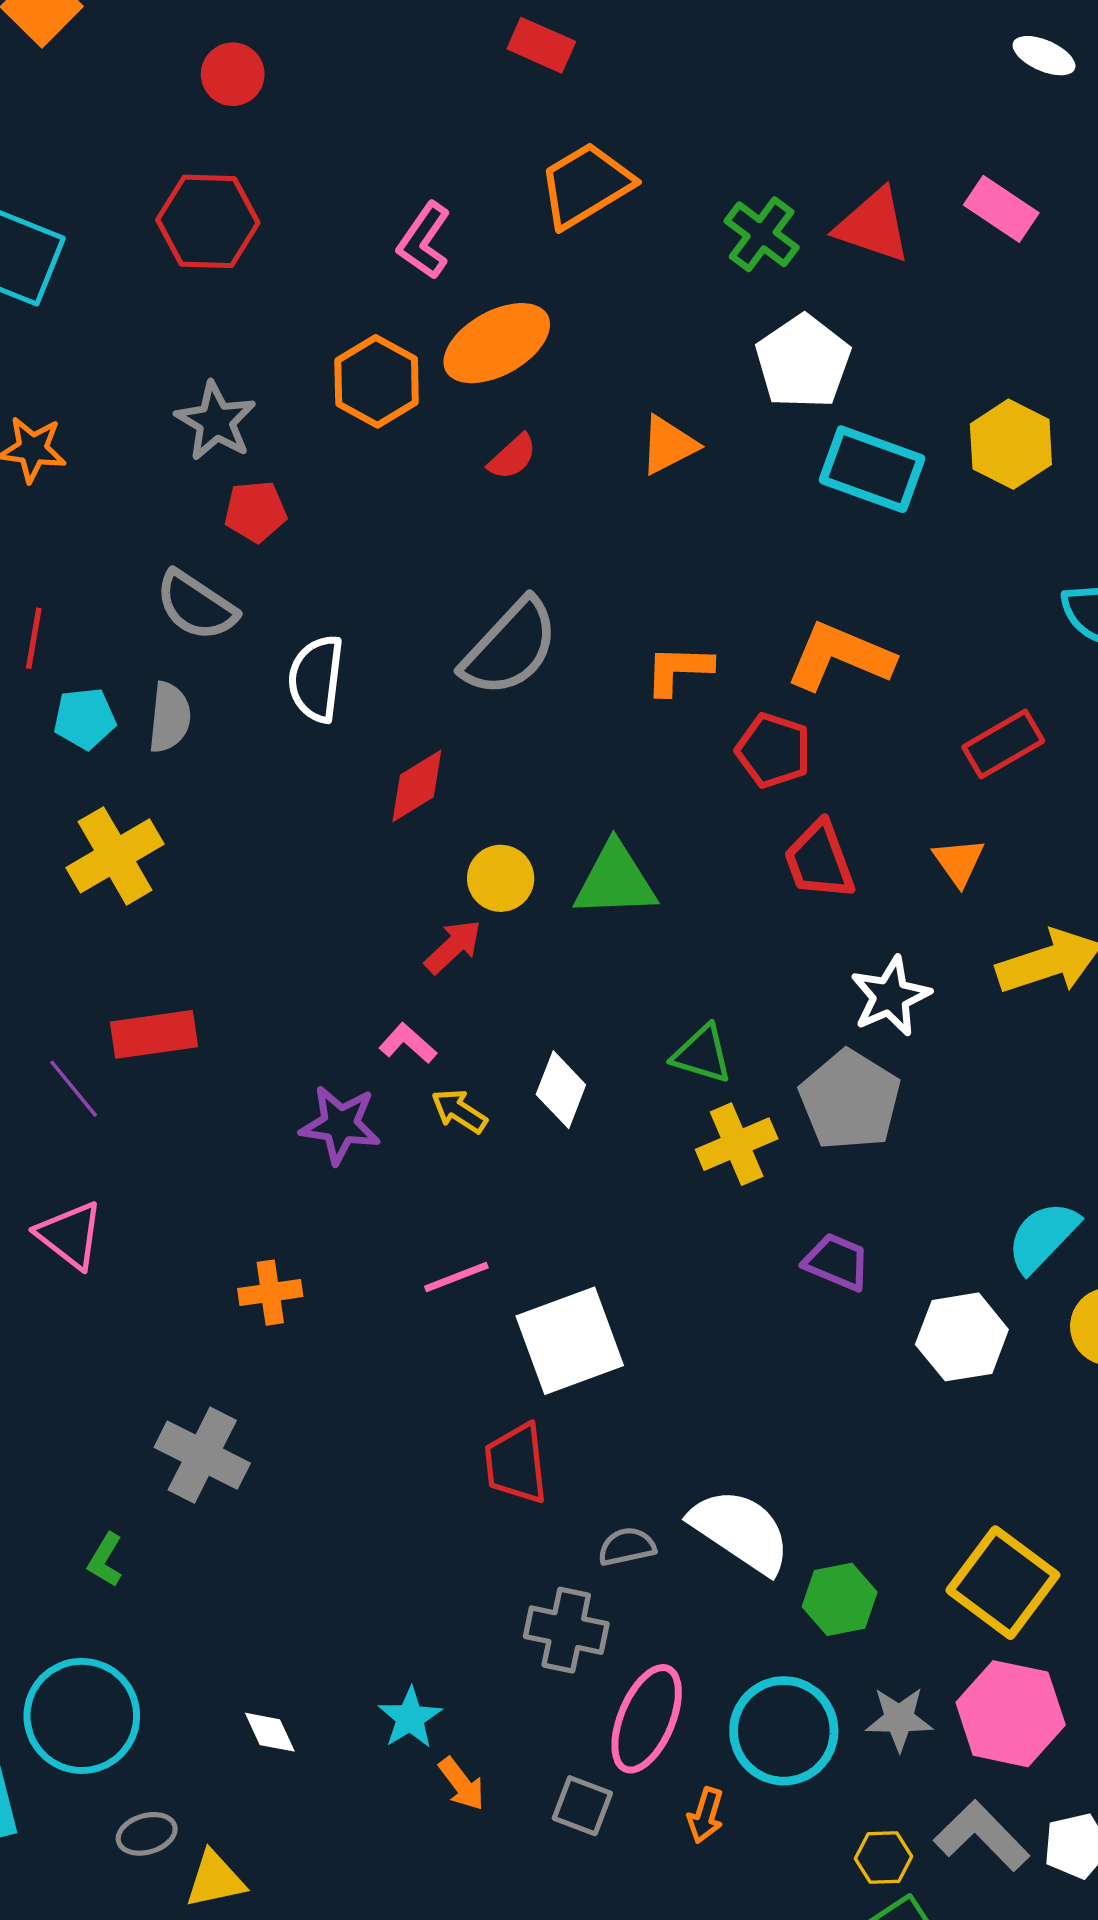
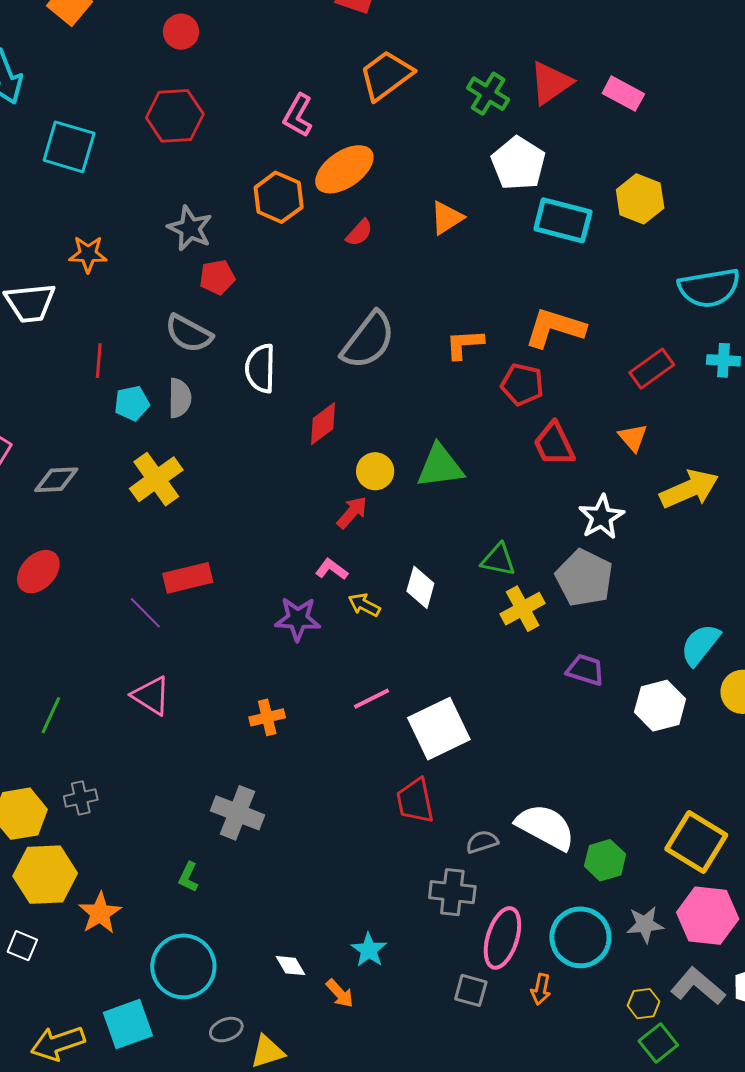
pink rectangle: (1001, 209) -> (623, 94), moved
red triangle: (873, 226) -> (551, 83), turned -48
orange arrow: (462, 1784) -> (340, 993), moved

